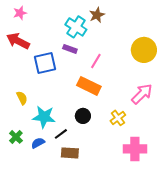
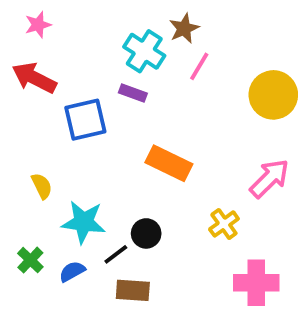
pink line: (96, 61) -> (199, 66), moved
black circle: (83, 116) -> (146, 233), moved

